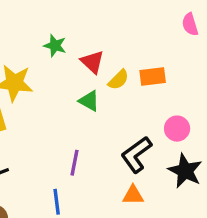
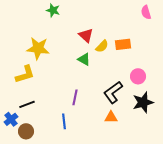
green star: (55, 46) -> (53, 10), moved
black star: (185, 171) -> (143, 102), turned 30

